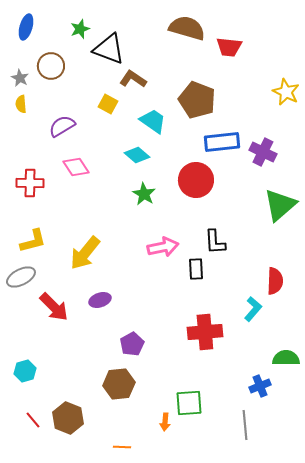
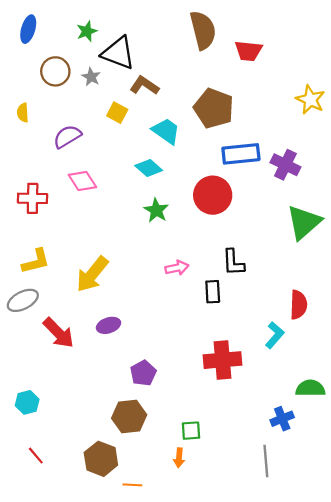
brown semicircle: (187, 28) -> (203, 30), turned 60
gray star: (20, 78) -> (91, 77), moved
pink arrow: (163, 247) -> (177, 268), size x0.7
green square: (189, 403) -> (191, 431), moved, size x0.7
brown hexagon: (68, 418) -> (101, 459), moved

